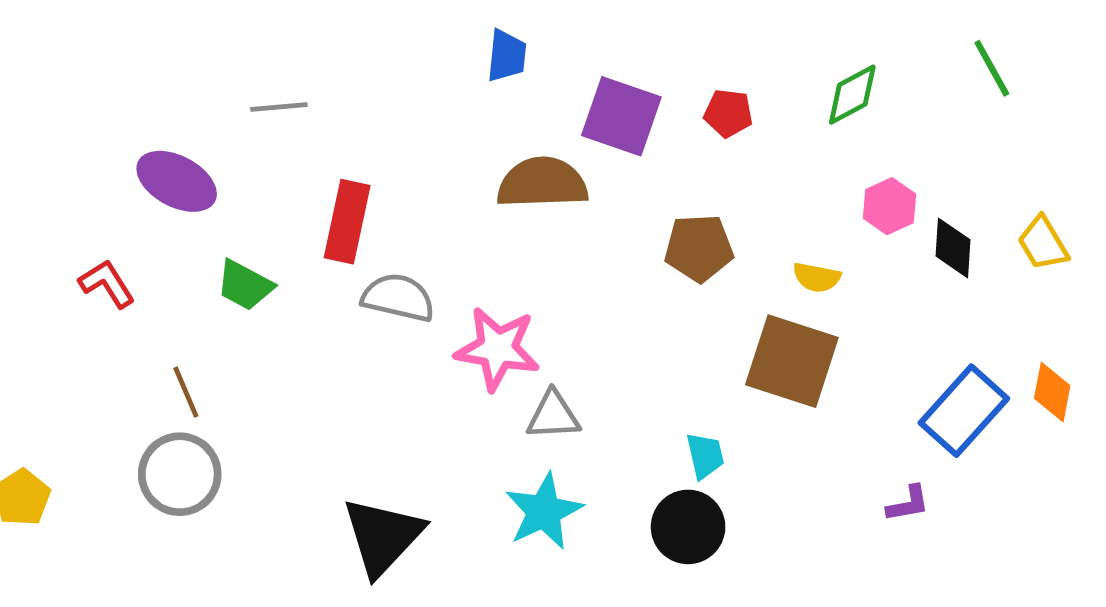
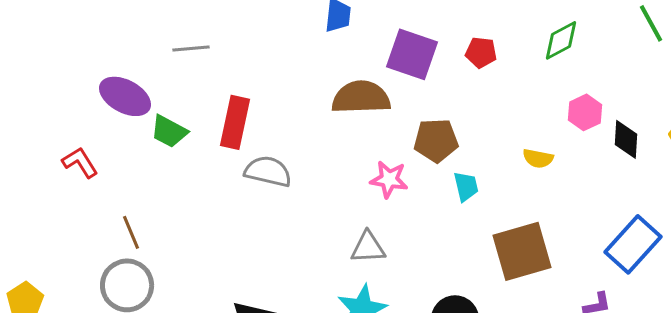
brown pentagon: (699, 248) -> (436, 140), moved
green trapezoid: (245, 285) -> (169, 131), moved
pink star: (497, 349) -> (389, 179), moved, size x0.7
brown square: (792, 361) -> (522, 251), moved, turned -34
cyan trapezoid: (705, 456) -> (466, 186), moved

